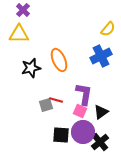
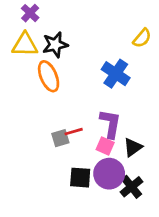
blue cross: (101, 56) -> (116, 74), moved, turned -30
orange ellipse: (59, 60) -> (49, 76), moved
black star: (31, 68) -> (55, 45), moved
red line: (56, 100) -> (74, 132), turned -32

